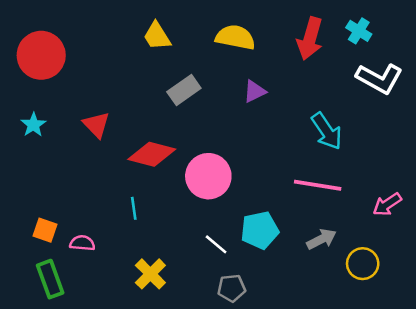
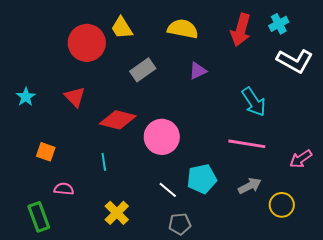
cyan cross: (359, 31) -> (279, 24), turned 30
red circle: (41, 55) -> (87, 43), moved
orange square: (45, 230) -> (46, 152), moved

